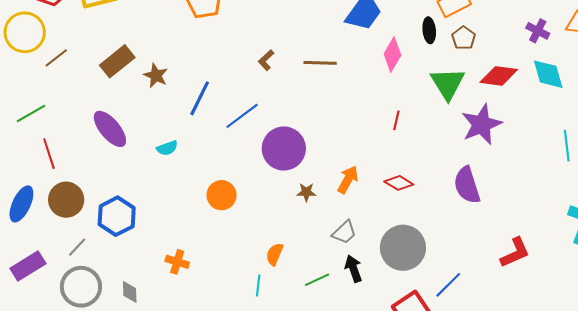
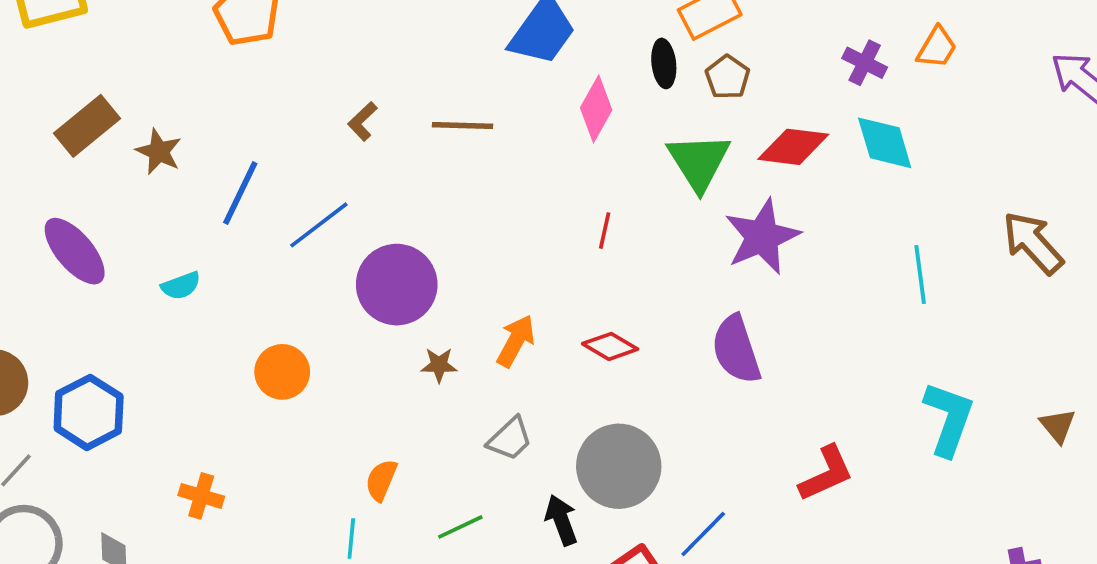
black arrow: (353, 269) -> (561, 520), moved

